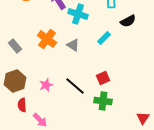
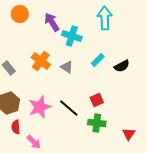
black semicircle: (128, 21) -> (122, 66), moved
pink star: (46, 85) -> (40, 107), size x1.6
red triangle: (143, 118) -> (129, 134), moved

